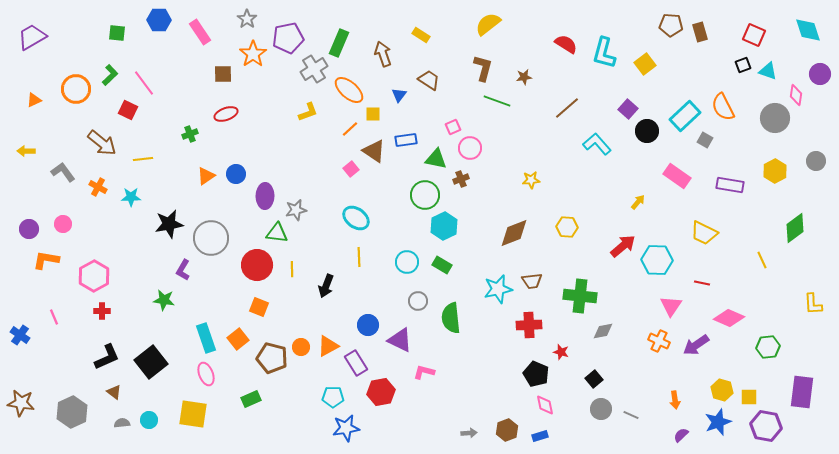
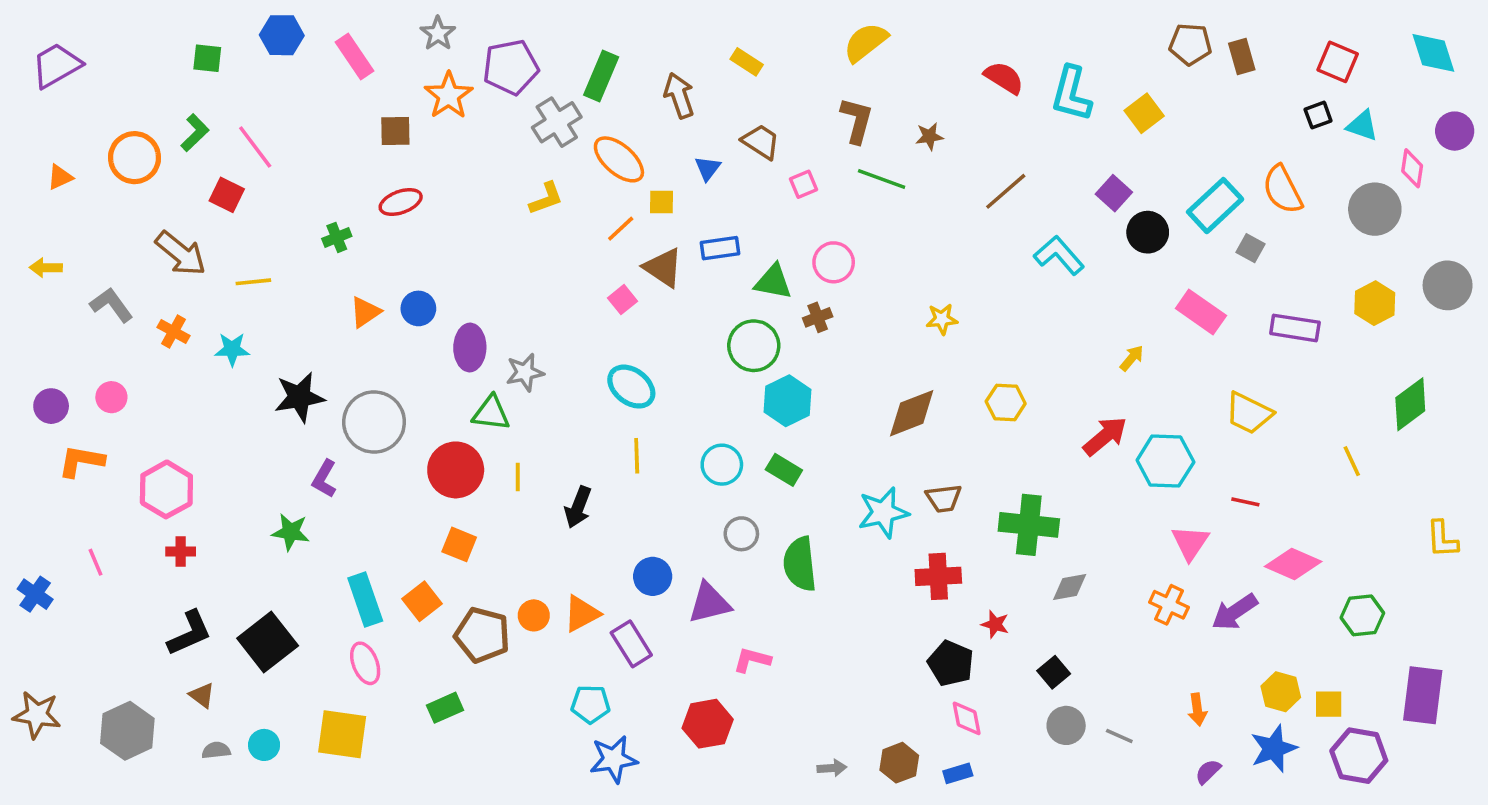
pink square: (453, 127) -> (803, 184), moved
gray circle: (816, 161) -> (1448, 285), size x1.4
purple triangle: (400, 340) -> (709, 603), turned -40
red hexagon: (381, 392) -> (708, 724), moved

